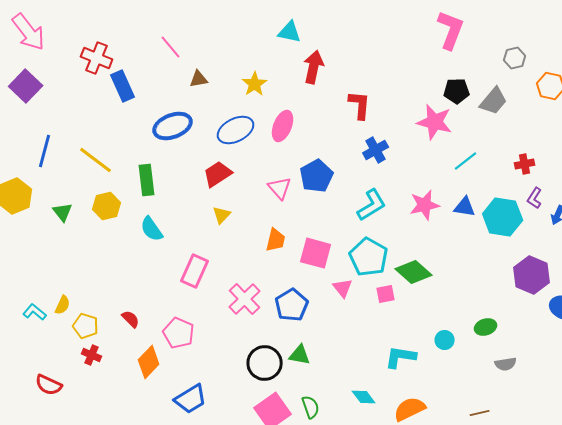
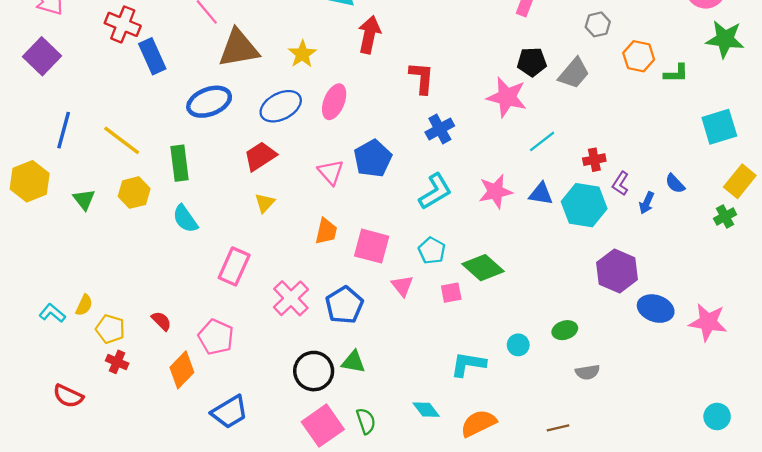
brown triangle: (199, 79) -> (239, 48), size x2.0
red cross: (525, 164) -> (594, 160), moved
cyan pentagon: (369, 257) -> (432, 251), size x0.6

